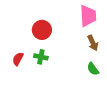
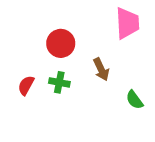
brown arrow: (93, 43) -> (101, 69), moved

